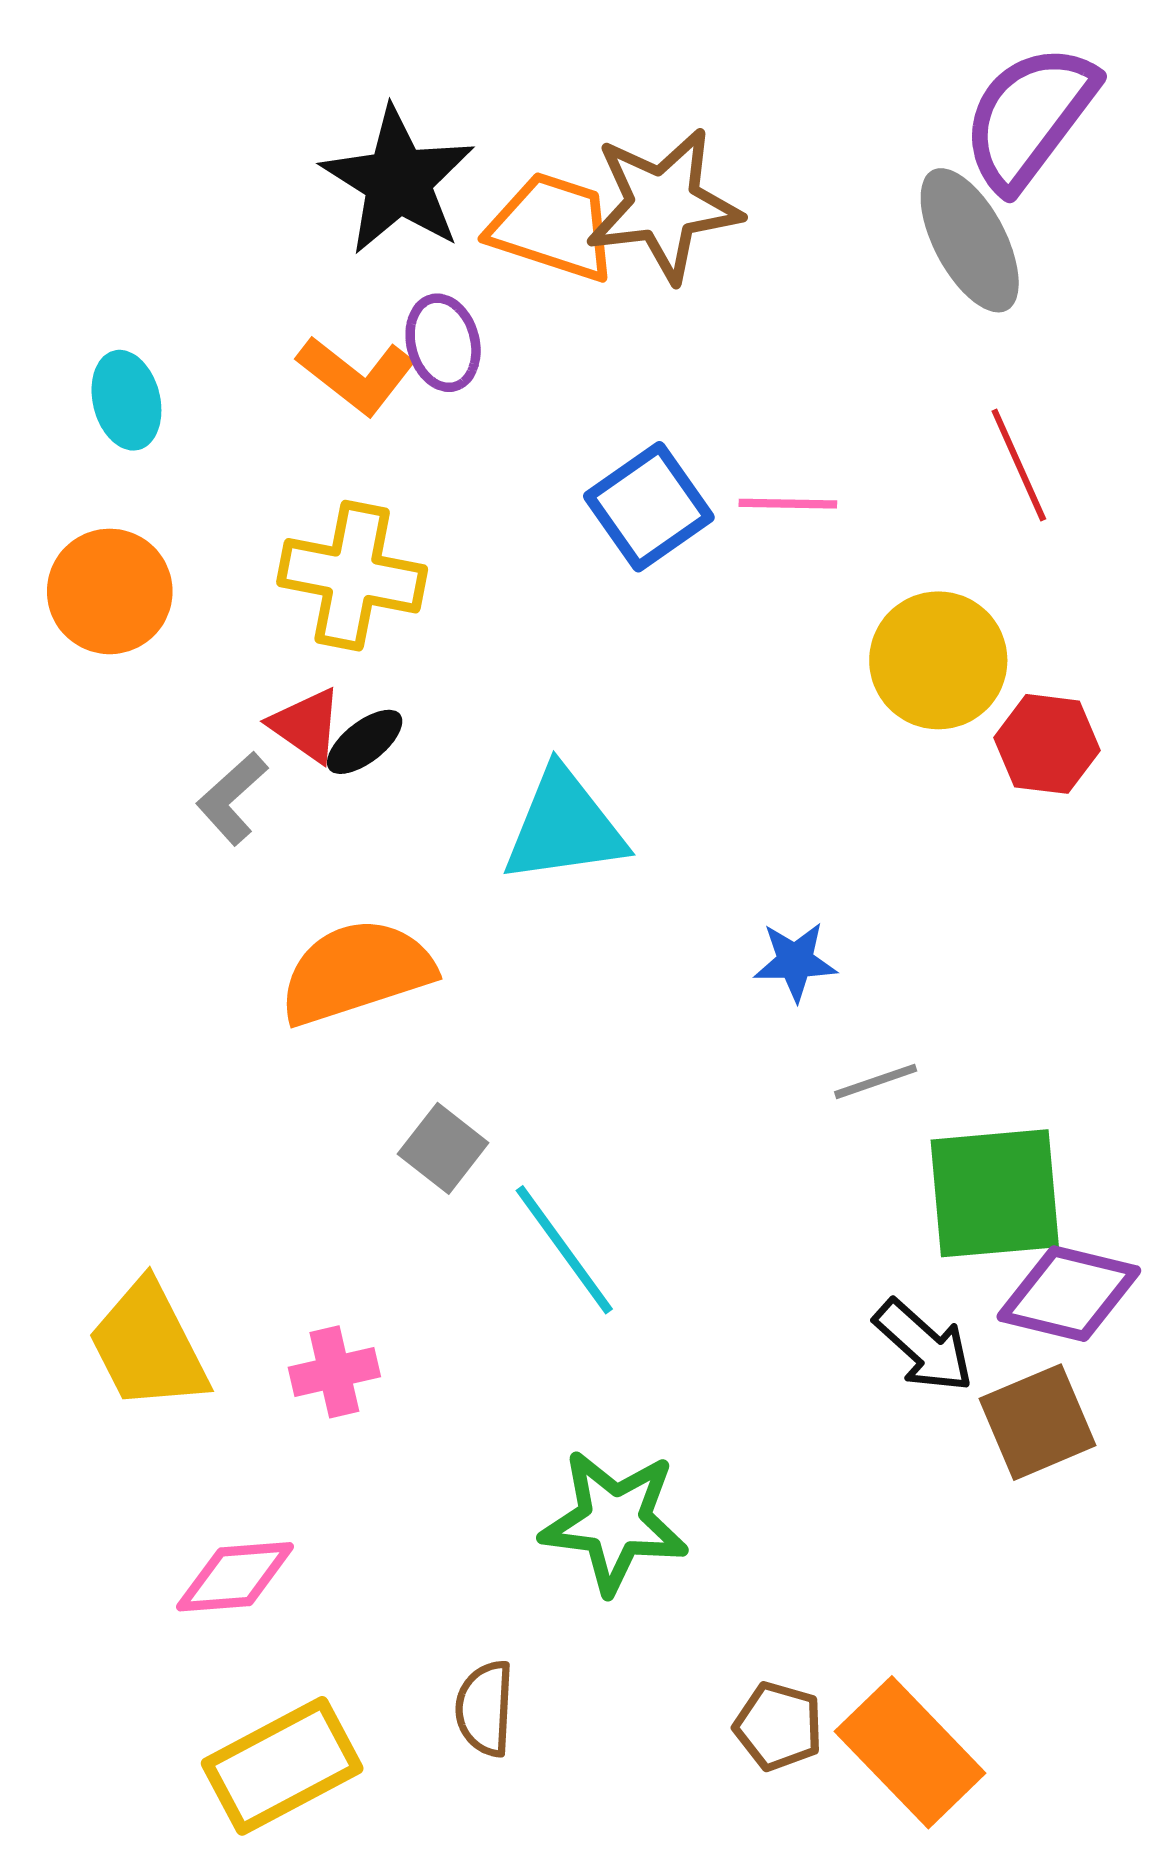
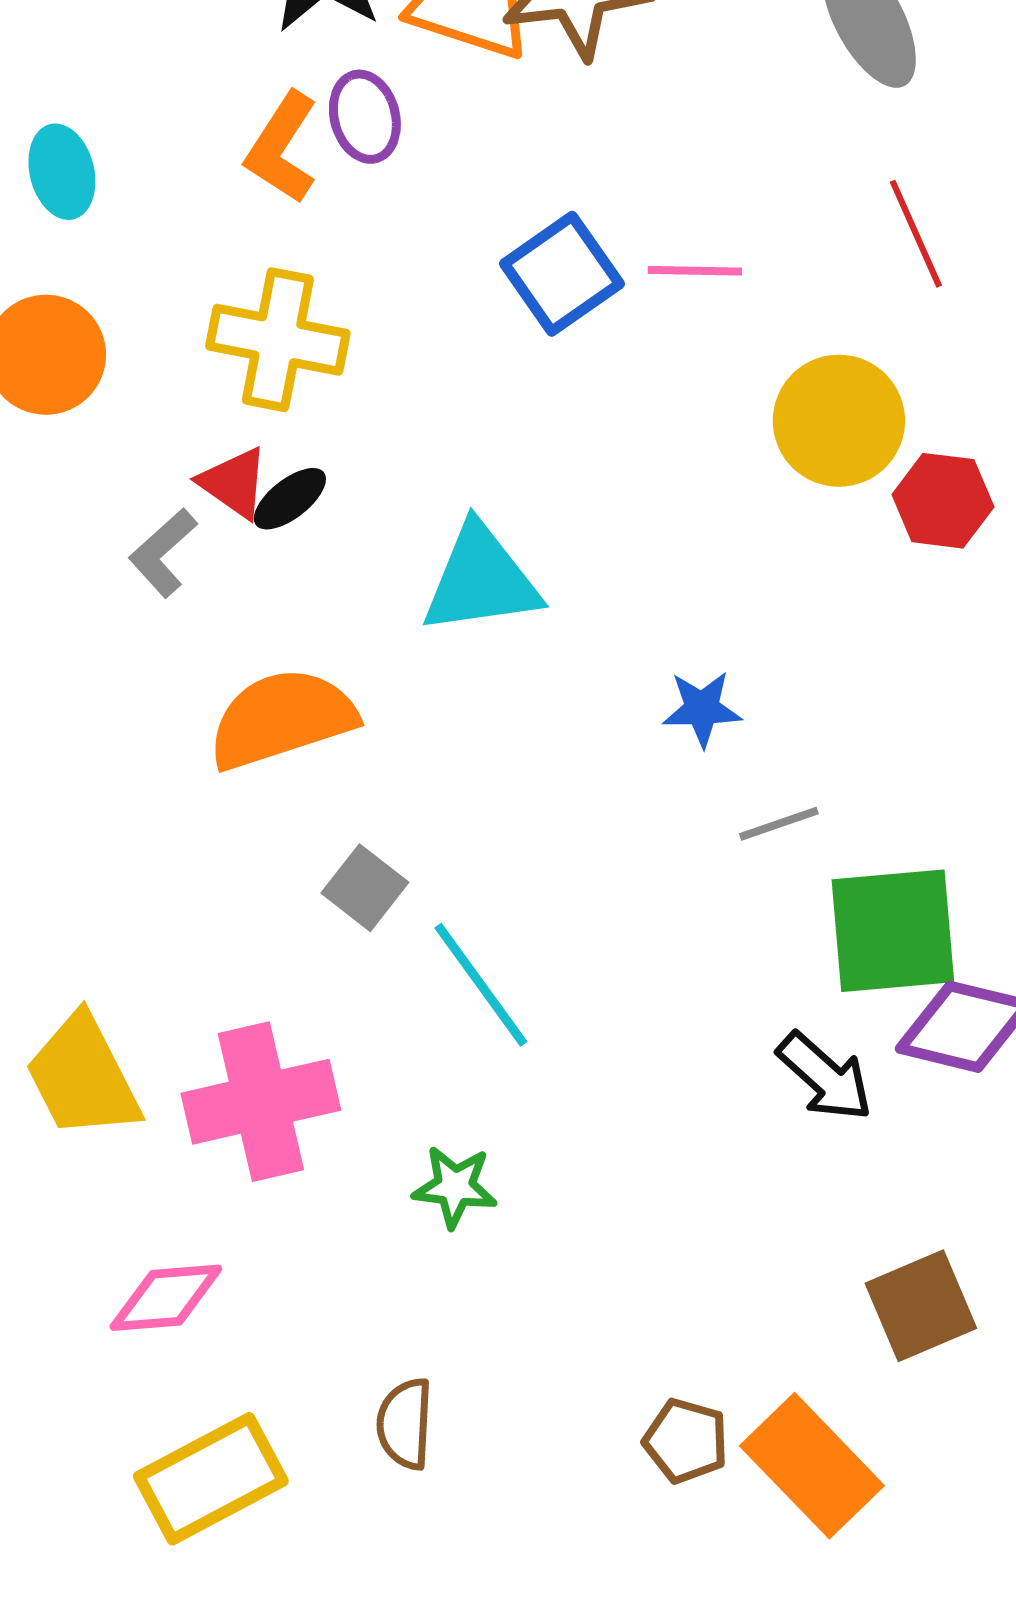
orange L-shape: (356, 375) -> (282, 148), turned 85
pink cross: (334, 1372) -> (261, 1102), size x1.8
brown square: (1038, 1422) -> (921, 1306), moved
green star: (614, 1521) -> (455, 1187), moved, size x0.6

